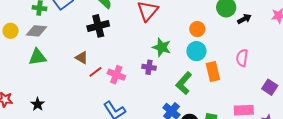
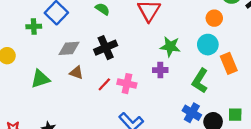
black cross: (98, 26) -> (106, 48), moved
orange circle: (197, 29) -> (214, 18), moved
gray diamond: (37, 31) -> (69, 48), moved
brown triangle: (82, 58) -> (76, 73), moved

